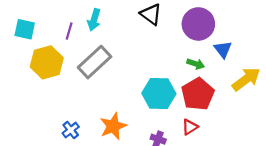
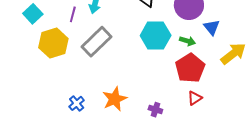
cyan square: (25, 29) -> (33, 14), turned 36
cyan hexagon: (159, 94) -> (156, 36), moved
red triangle: (190, 127) -> (195, 98), moved

